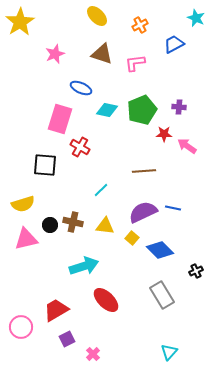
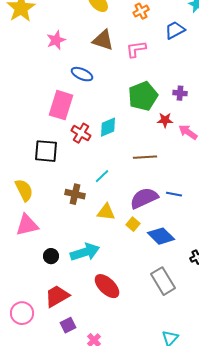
cyan diamond: (107, 110) -> (108, 127), moved, turned -35
yellow semicircle: (23, 204) -> (24, 190), turned -100
brown cross: (73, 222) -> (75, 194), moved
black circle: (50, 225) -> (51, 256), moved

